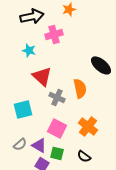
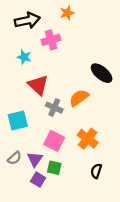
orange semicircle: (80, 88) -> (79, 98), turned -114
purple triangle: (39, 145) -> (35, 159), turned 35
black semicircle: (84, 156) -> (96, 171), moved, turned 72

